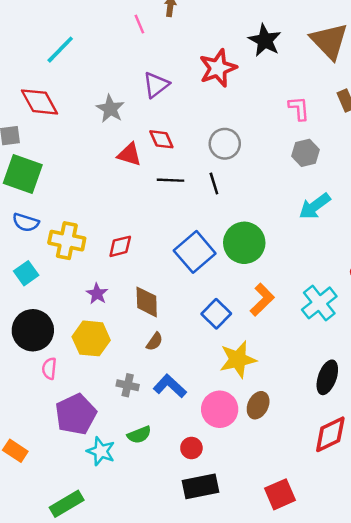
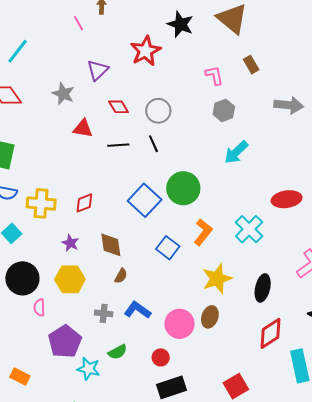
red diamond: (161, 139) -> (118, 107), moved
yellow star: (238, 359) -> (217, 279), moved

